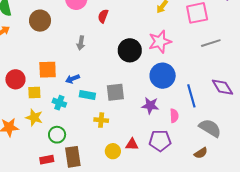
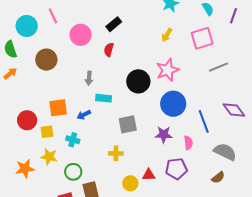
cyan rectangle: (87, 95) -> (104, 98), moved

